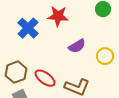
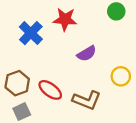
yellow circle: (105, 56) -> (121, 76), moved

